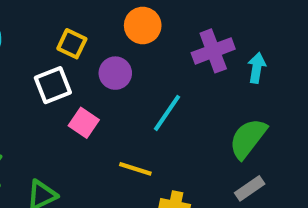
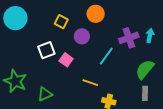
purple cross: (213, 51) -> (129, 38), moved
white square: (53, 85) -> (46, 50), moved
gray rectangle: (250, 188) -> (145, 93), turned -56

